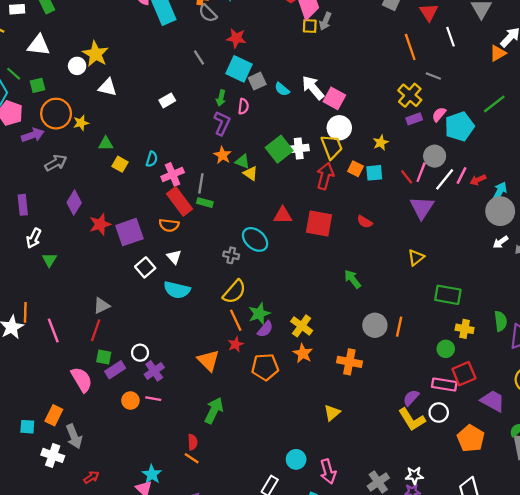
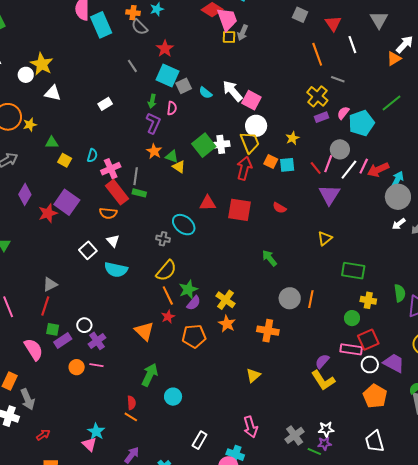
red star: (236, 38) -> (165, 49), turned 30
red arrow: (478, 180) -> (378, 170), size x1.5
purple square: (129, 232) -> (67, 202), moved, turned -35
white circle: (439, 413) -> (370, 364), moved
cyan circle: (296, 459) -> (173, 397), moved

